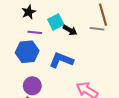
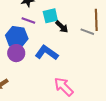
purple circle: (32, 86) -> (16, 53), moved

